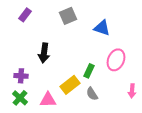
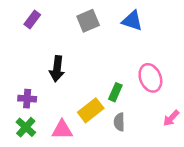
blue triangle: (102, 28) -> (132, 21), moved
pink ellipse: (116, 60) -> (150, 78), turned -45
pink arrow: (132, 91) -> (171, 118), turned 40
gray semicircle: (92, 94) -> (119, 122), turned 32

